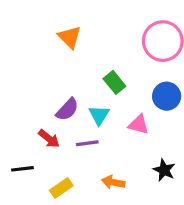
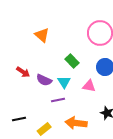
purple semicircle: (67, 109) -> (44, 80), turned 77
red arrow: (49, 139) -> (23, 72), moved
orange arrow: (113, 182) -> (76, 123), size x1.5

